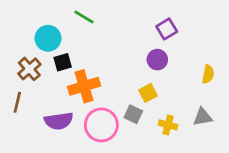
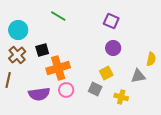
purple square: (167, 29) -> (111, 21), moved, turned -35
cyan circle: (48, 38) -> (18, 30), moved
gray triangle: (203, 117) -> (138, 76), moved
pink circle: (101, 125) -> (66, 90), moved, size x0.6

